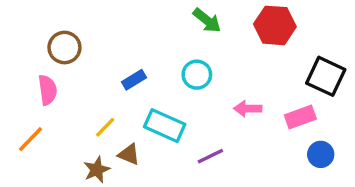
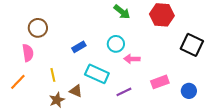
pink arrow: (248, 109) -> (132, 59), moved
pink rectangle: (300, 117) -> (160, 82), moved
yellow line: (105, 127) -> (53, 75), moved, turned -56

